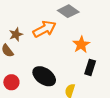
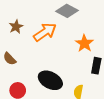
brown star: (16, 34) -> (16, 27), moved

